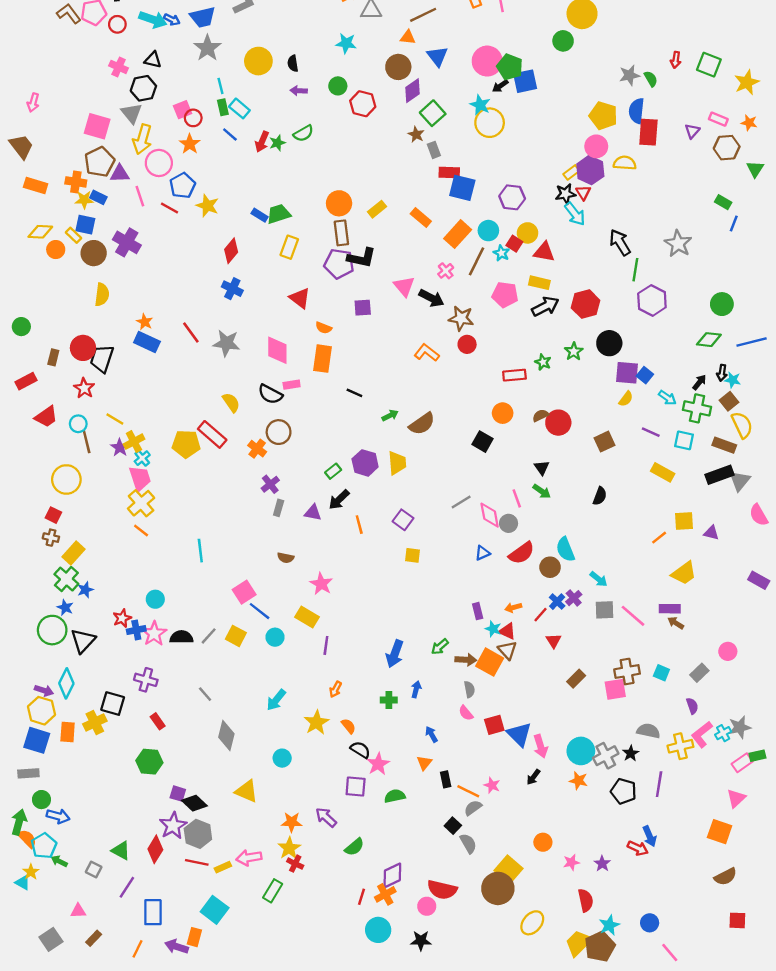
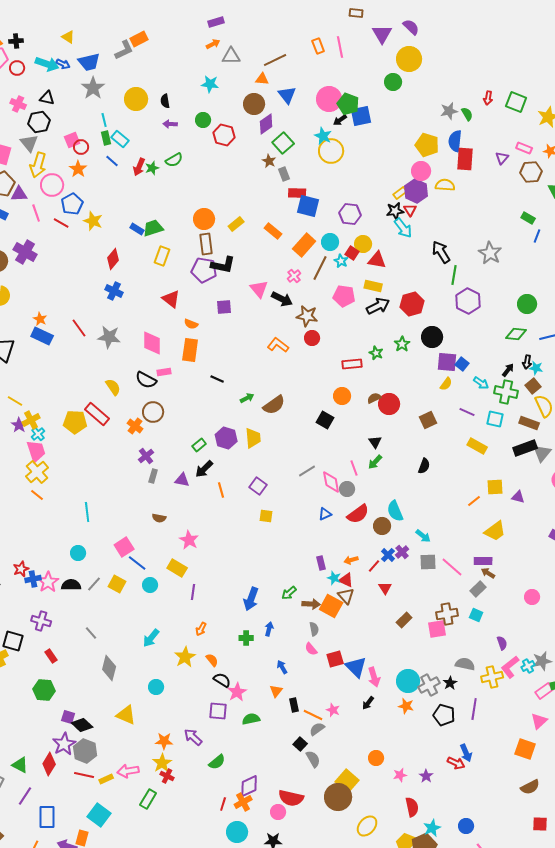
green arrow: (542, 491) -> (375, 462), turned 98
cyan circle: (155, 599) -> (78, 553), moved
gray rectangle: (699, 673) -> (478, 589), moved

